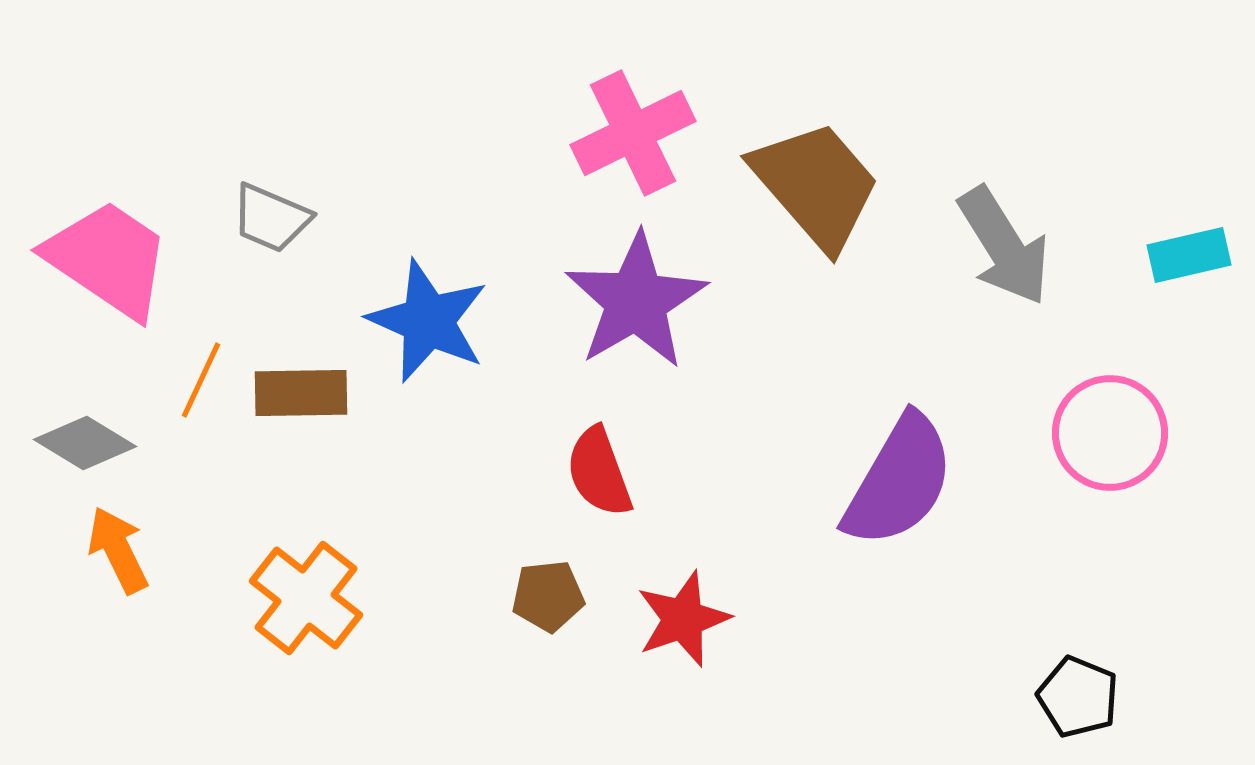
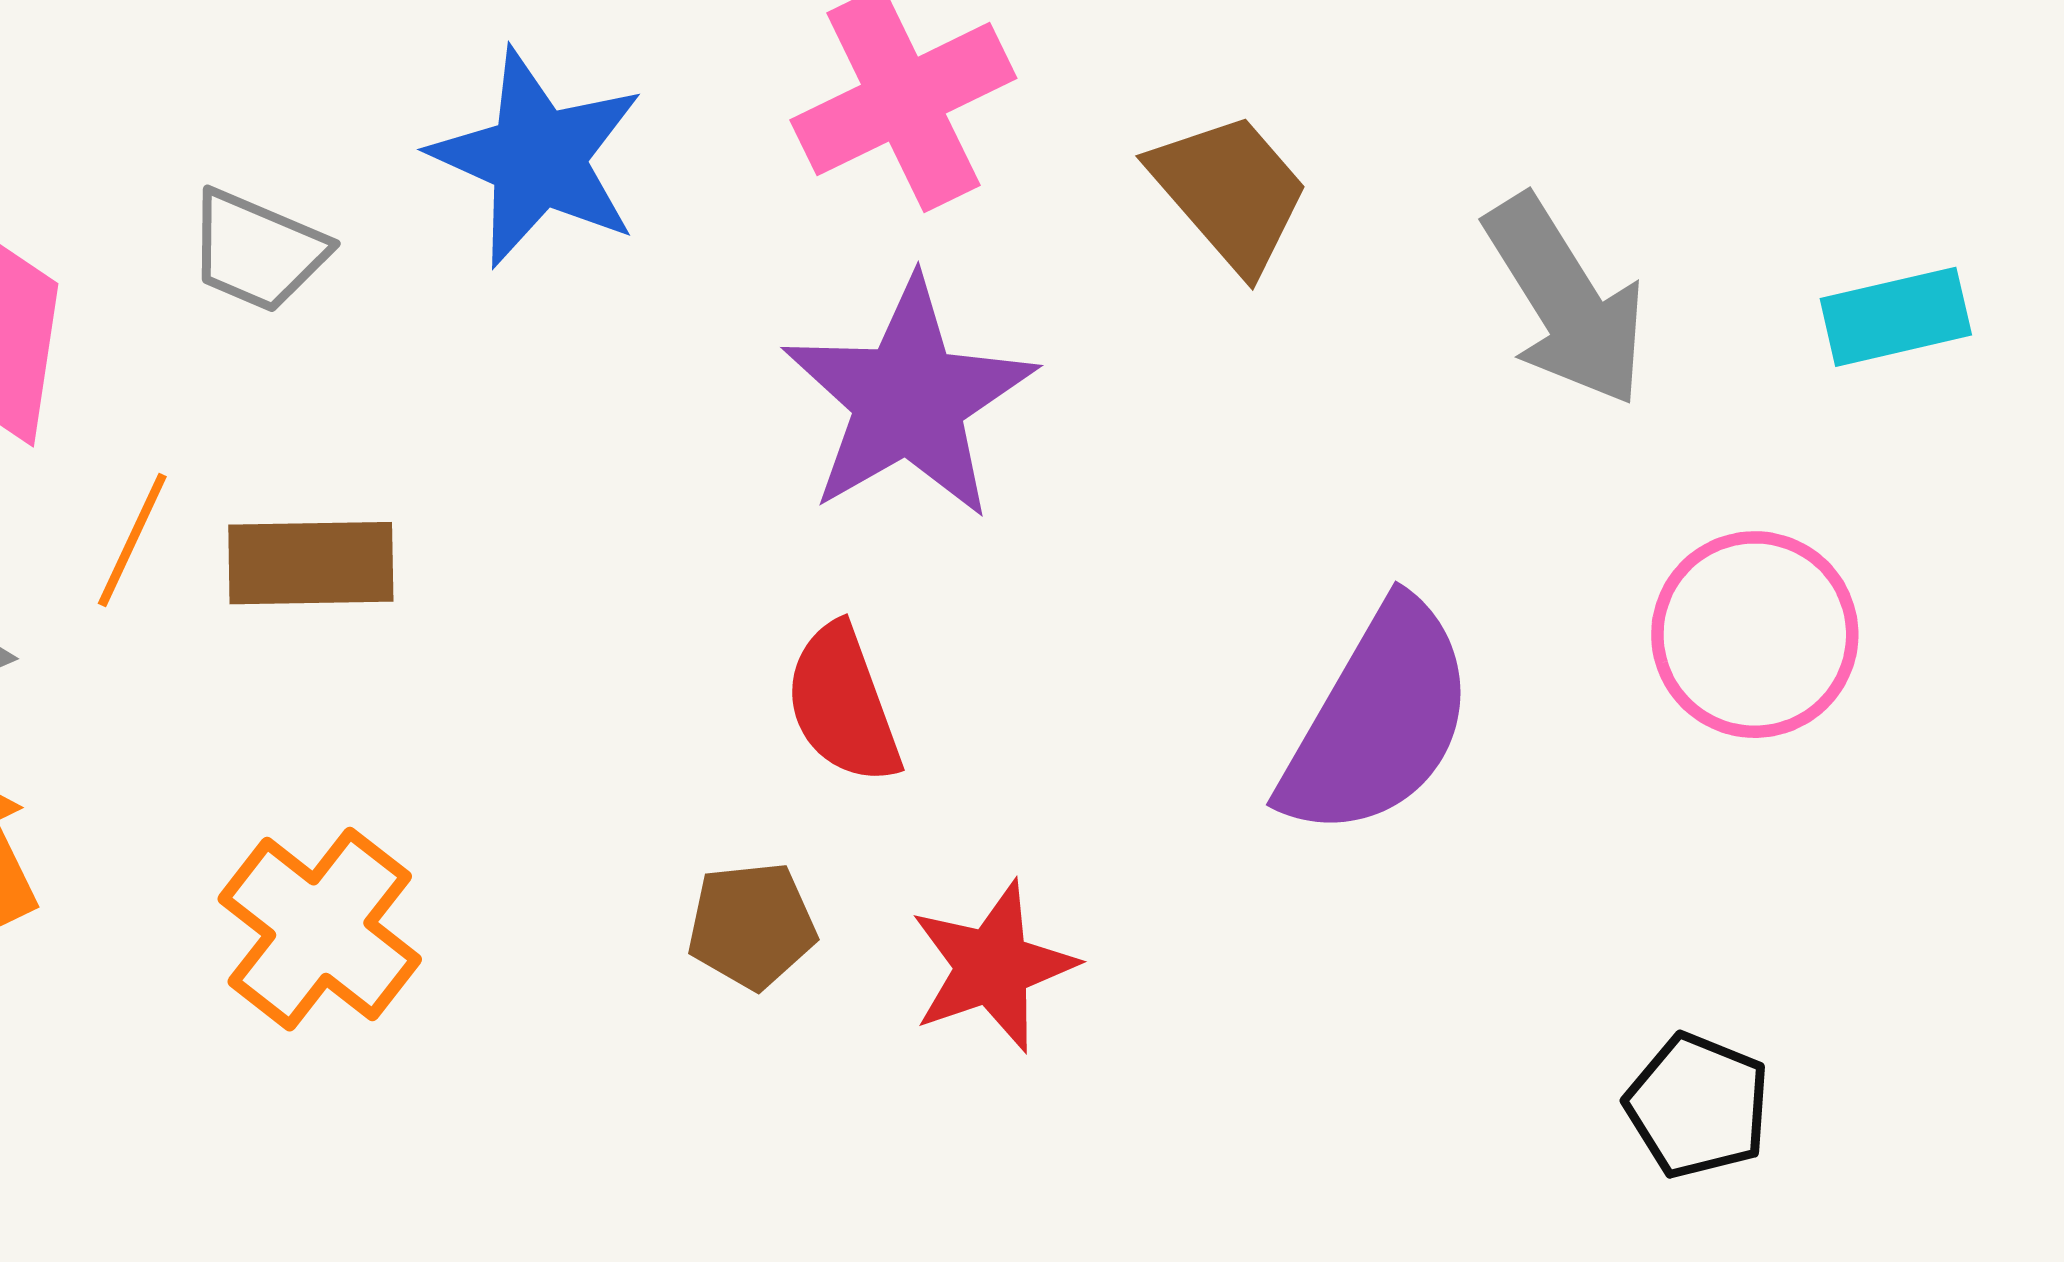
brown trapezoid: (816, 185) -> (1230, 192), size x0.7
blue star: (428, 321) -> (537, 158), moved

